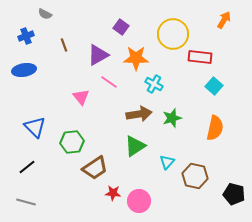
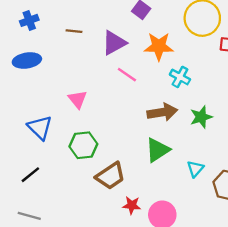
brown line: (64, 45) -> (74, 31), turned -64
pink triangle: (81, 97) -> (78, 99), moved

